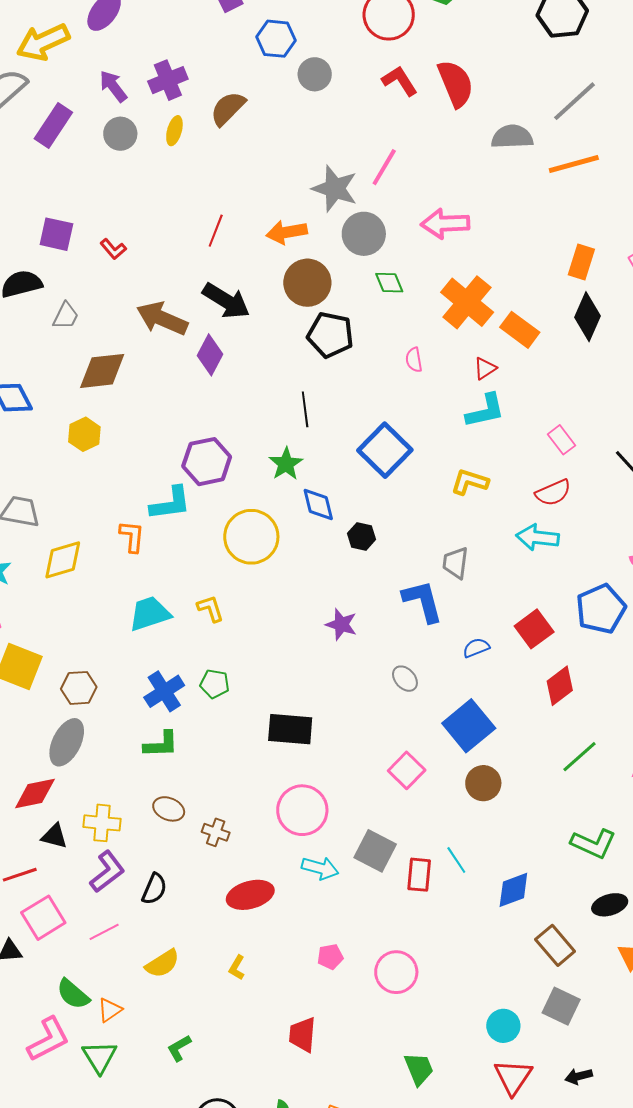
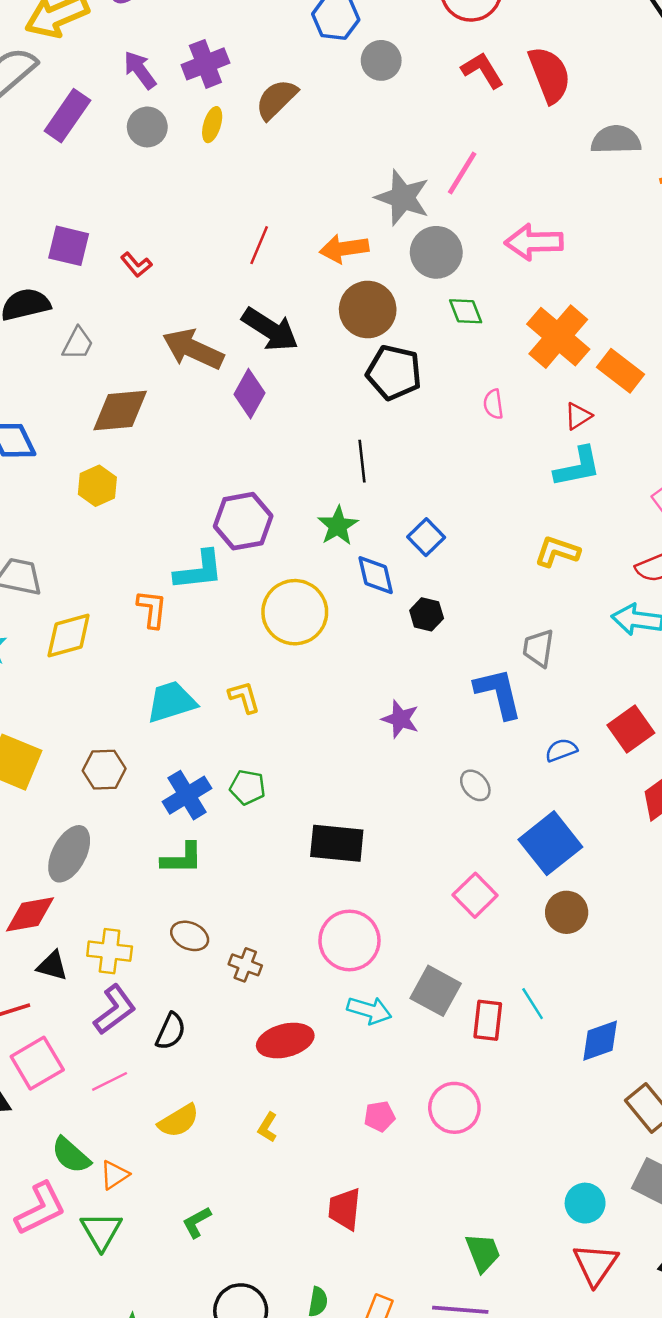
blue square: (385, 450) -> (426, 537), moved, size x0.6
brown hexagon: (79, 688) -> (104, 770), moved
pink circle: (396, 972) -> (454, 1108), moved

